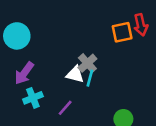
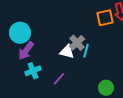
cyan circle: (17, 36) -> (20, 33), moved
cyan line: (90, 78) -> (86, 51), moved

